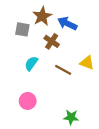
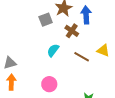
blue arrow: (67, 23) -> (86, 15), turned 60
gray square: (22, 29) -> (46, 20), turned -32

